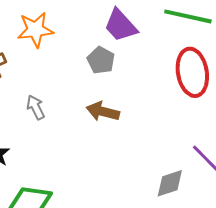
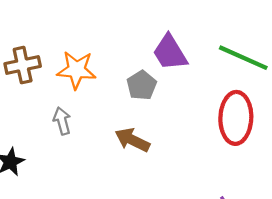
orange star: (35, 30) -> (76, 70), moved

